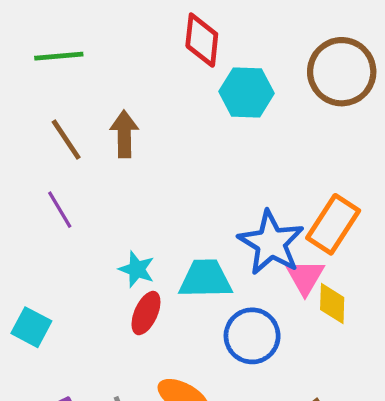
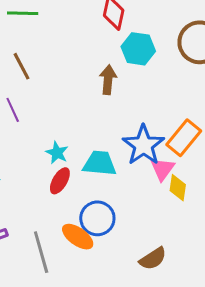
brown arrow: (124, 134) -> (108, 80), moved
blue circle: (252, 336) -> (97, 218), moved

